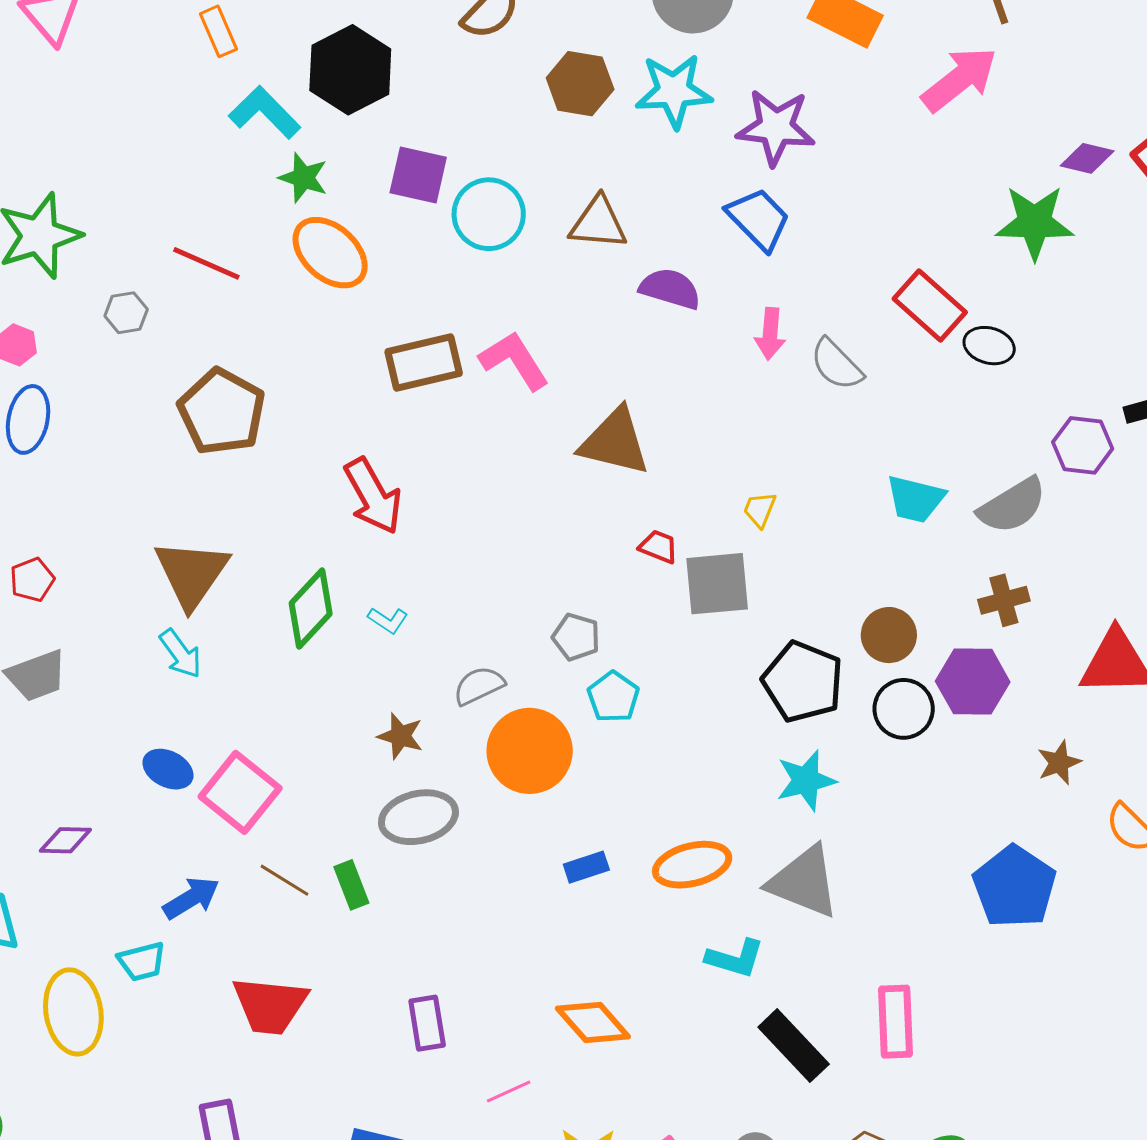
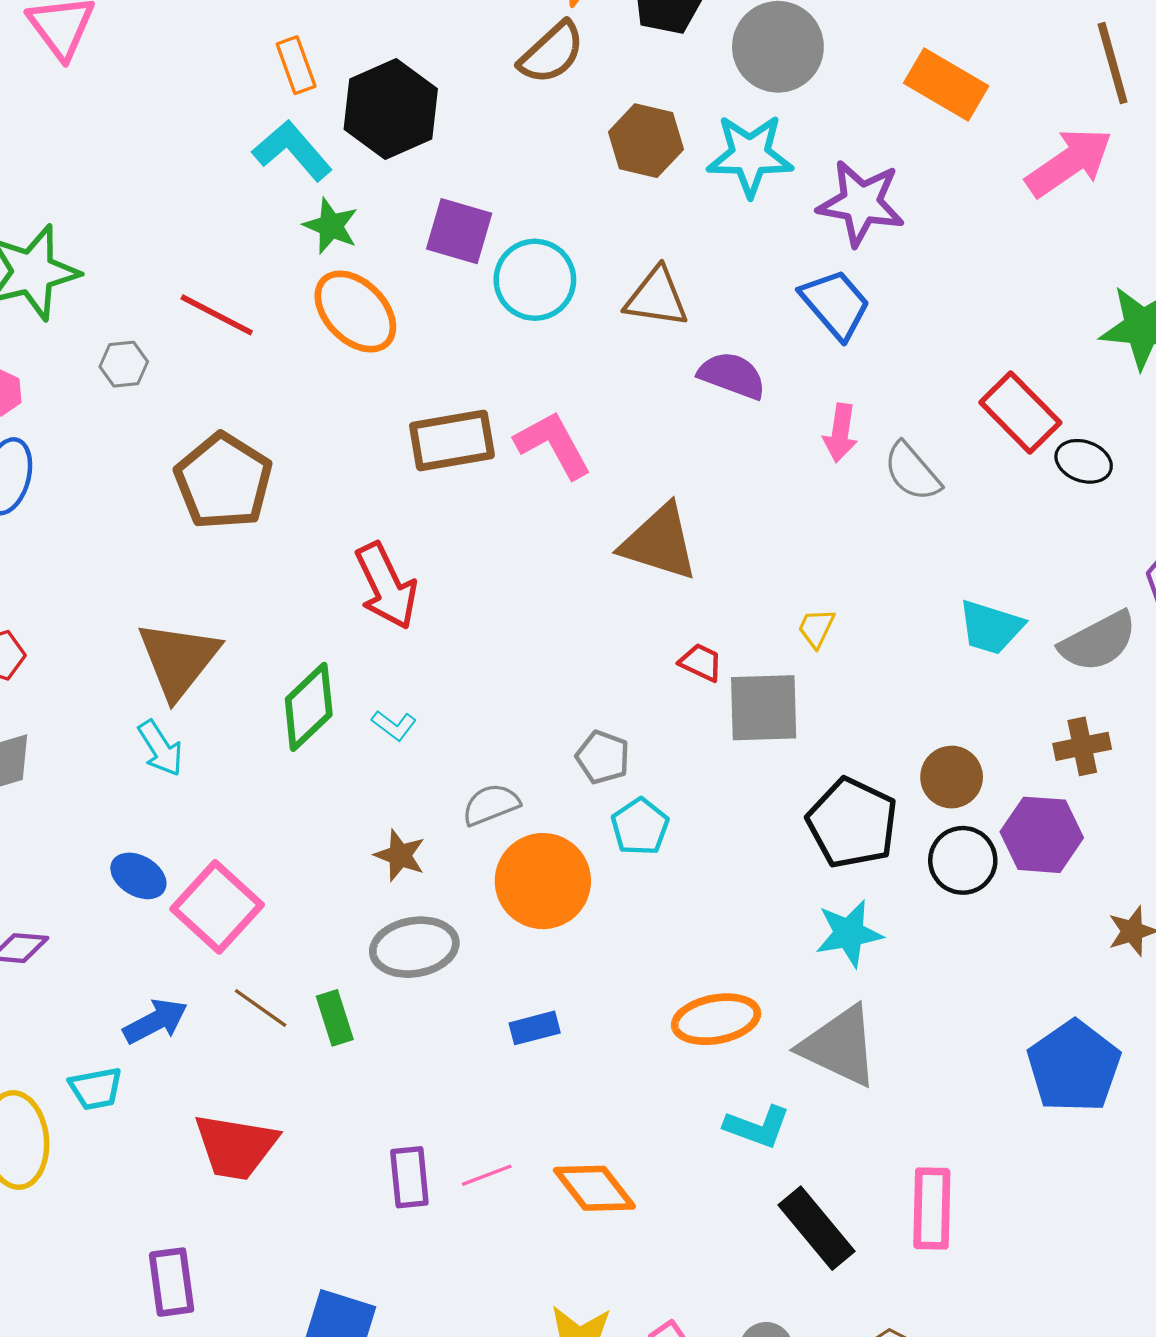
orange rectangle: (218, 31) -> (296, 65), moved
blue rectangle: (586, 867) -> (535, 1028), moved
pink line: (509, 1092) -> (487, 1175), moved

